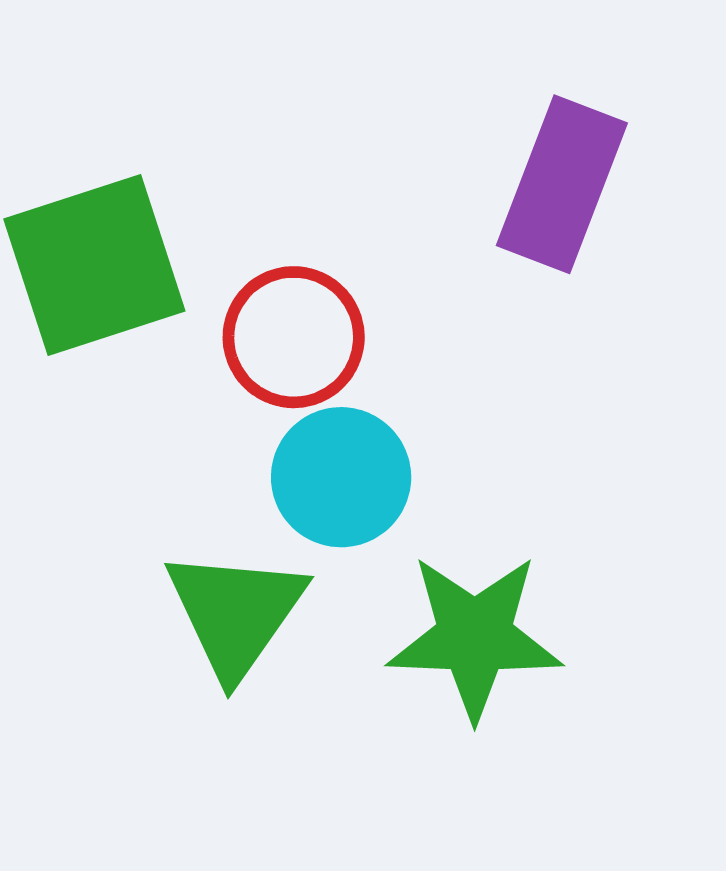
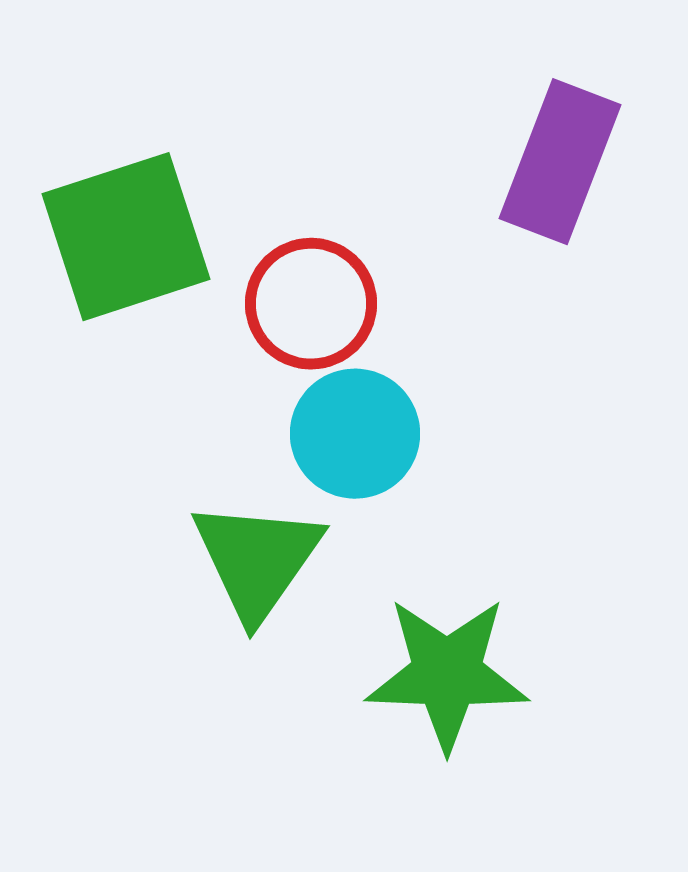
green star: (475, 637) -> (447, 674), moved

